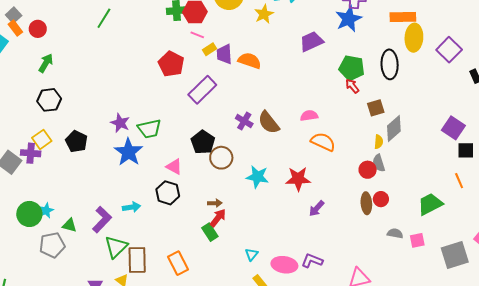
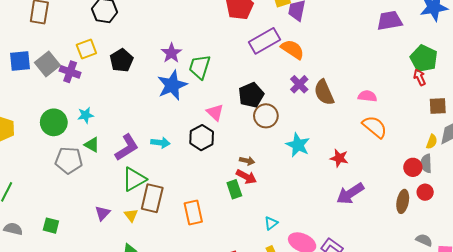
orange semicircle: (250, 61) -> (292, 49), moved
green trapezoid: (149, 129) -> (200, 67), turned 105
purple cross: (31, 153) -> (70, 72), moved
red star: (298, 179) -> (339, 158), size x0.7
red circle: (381, 199) -> (425, 192), moved
purple arrow: (317, 208) -> (350, 193), size x1.5
cyan star: (46, 211) -> (86, 115), moved
red arrow: (218, 218) -> (246, 177), turned 66

